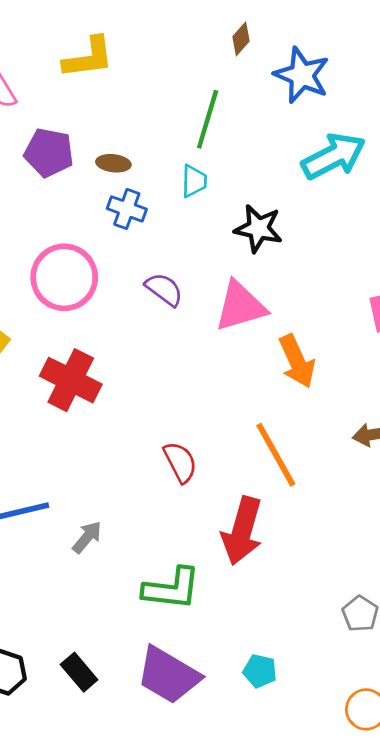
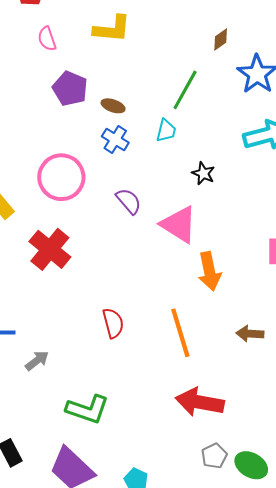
black star: (258, 228) -> (203, 173), size x0.7
pink triangle: (240, 306) -> (179, 224), turned 36
red arrow: (242, 531) -> (200, 402), moved, turned 72

